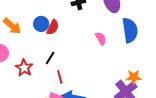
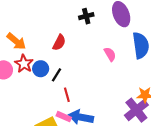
blue circle: (41, 24) -> (41, 69), moved
red star: (24, 68) -> (24, 64), moved

